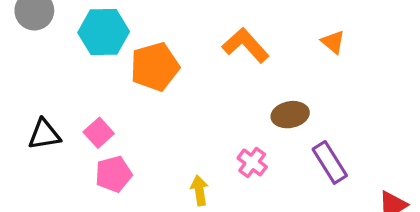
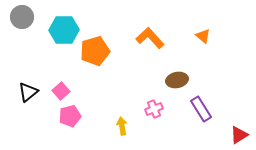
black triangle: (44, 134) -> (28, 92), turned -30
pink cross: (252, 162) -> (154, 109), turned 30

